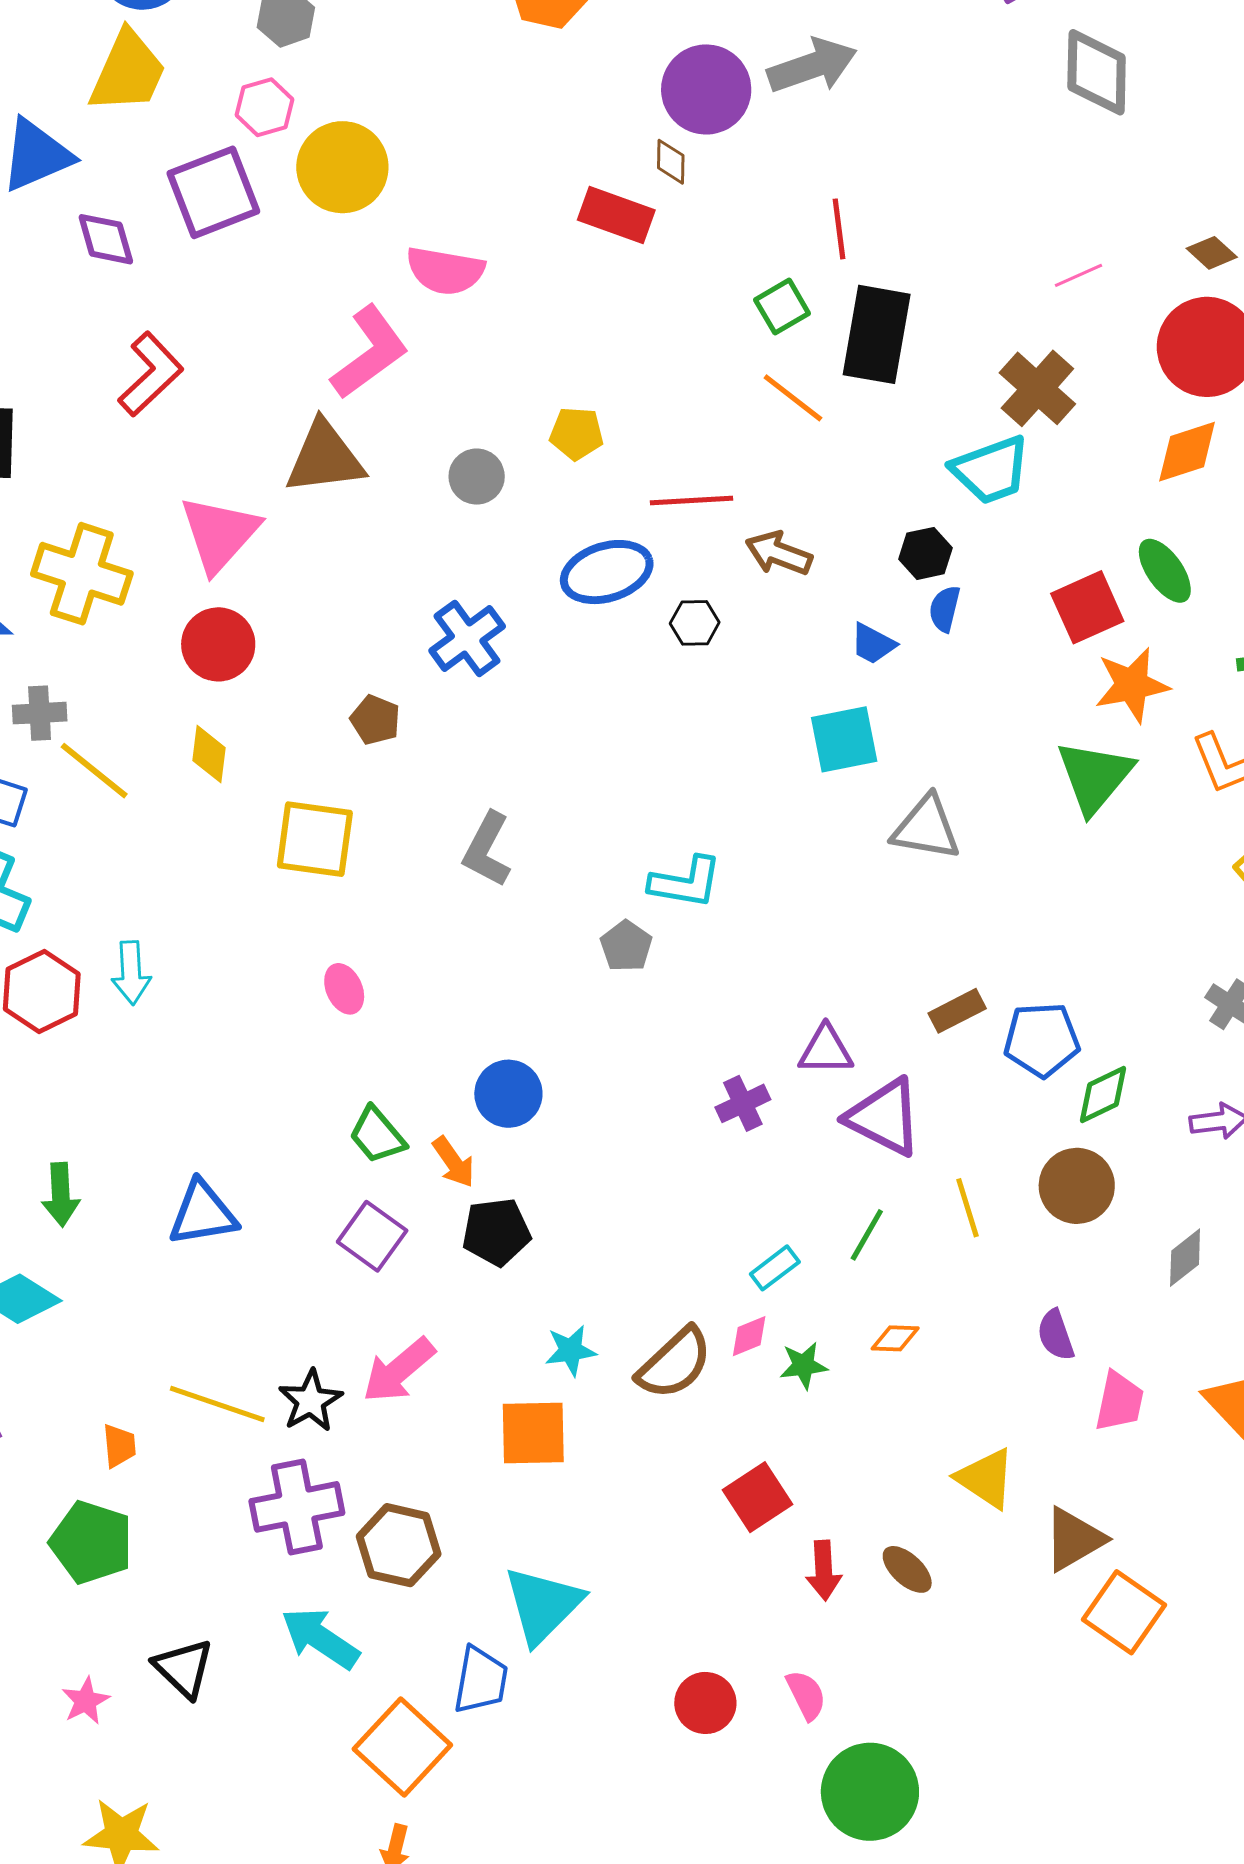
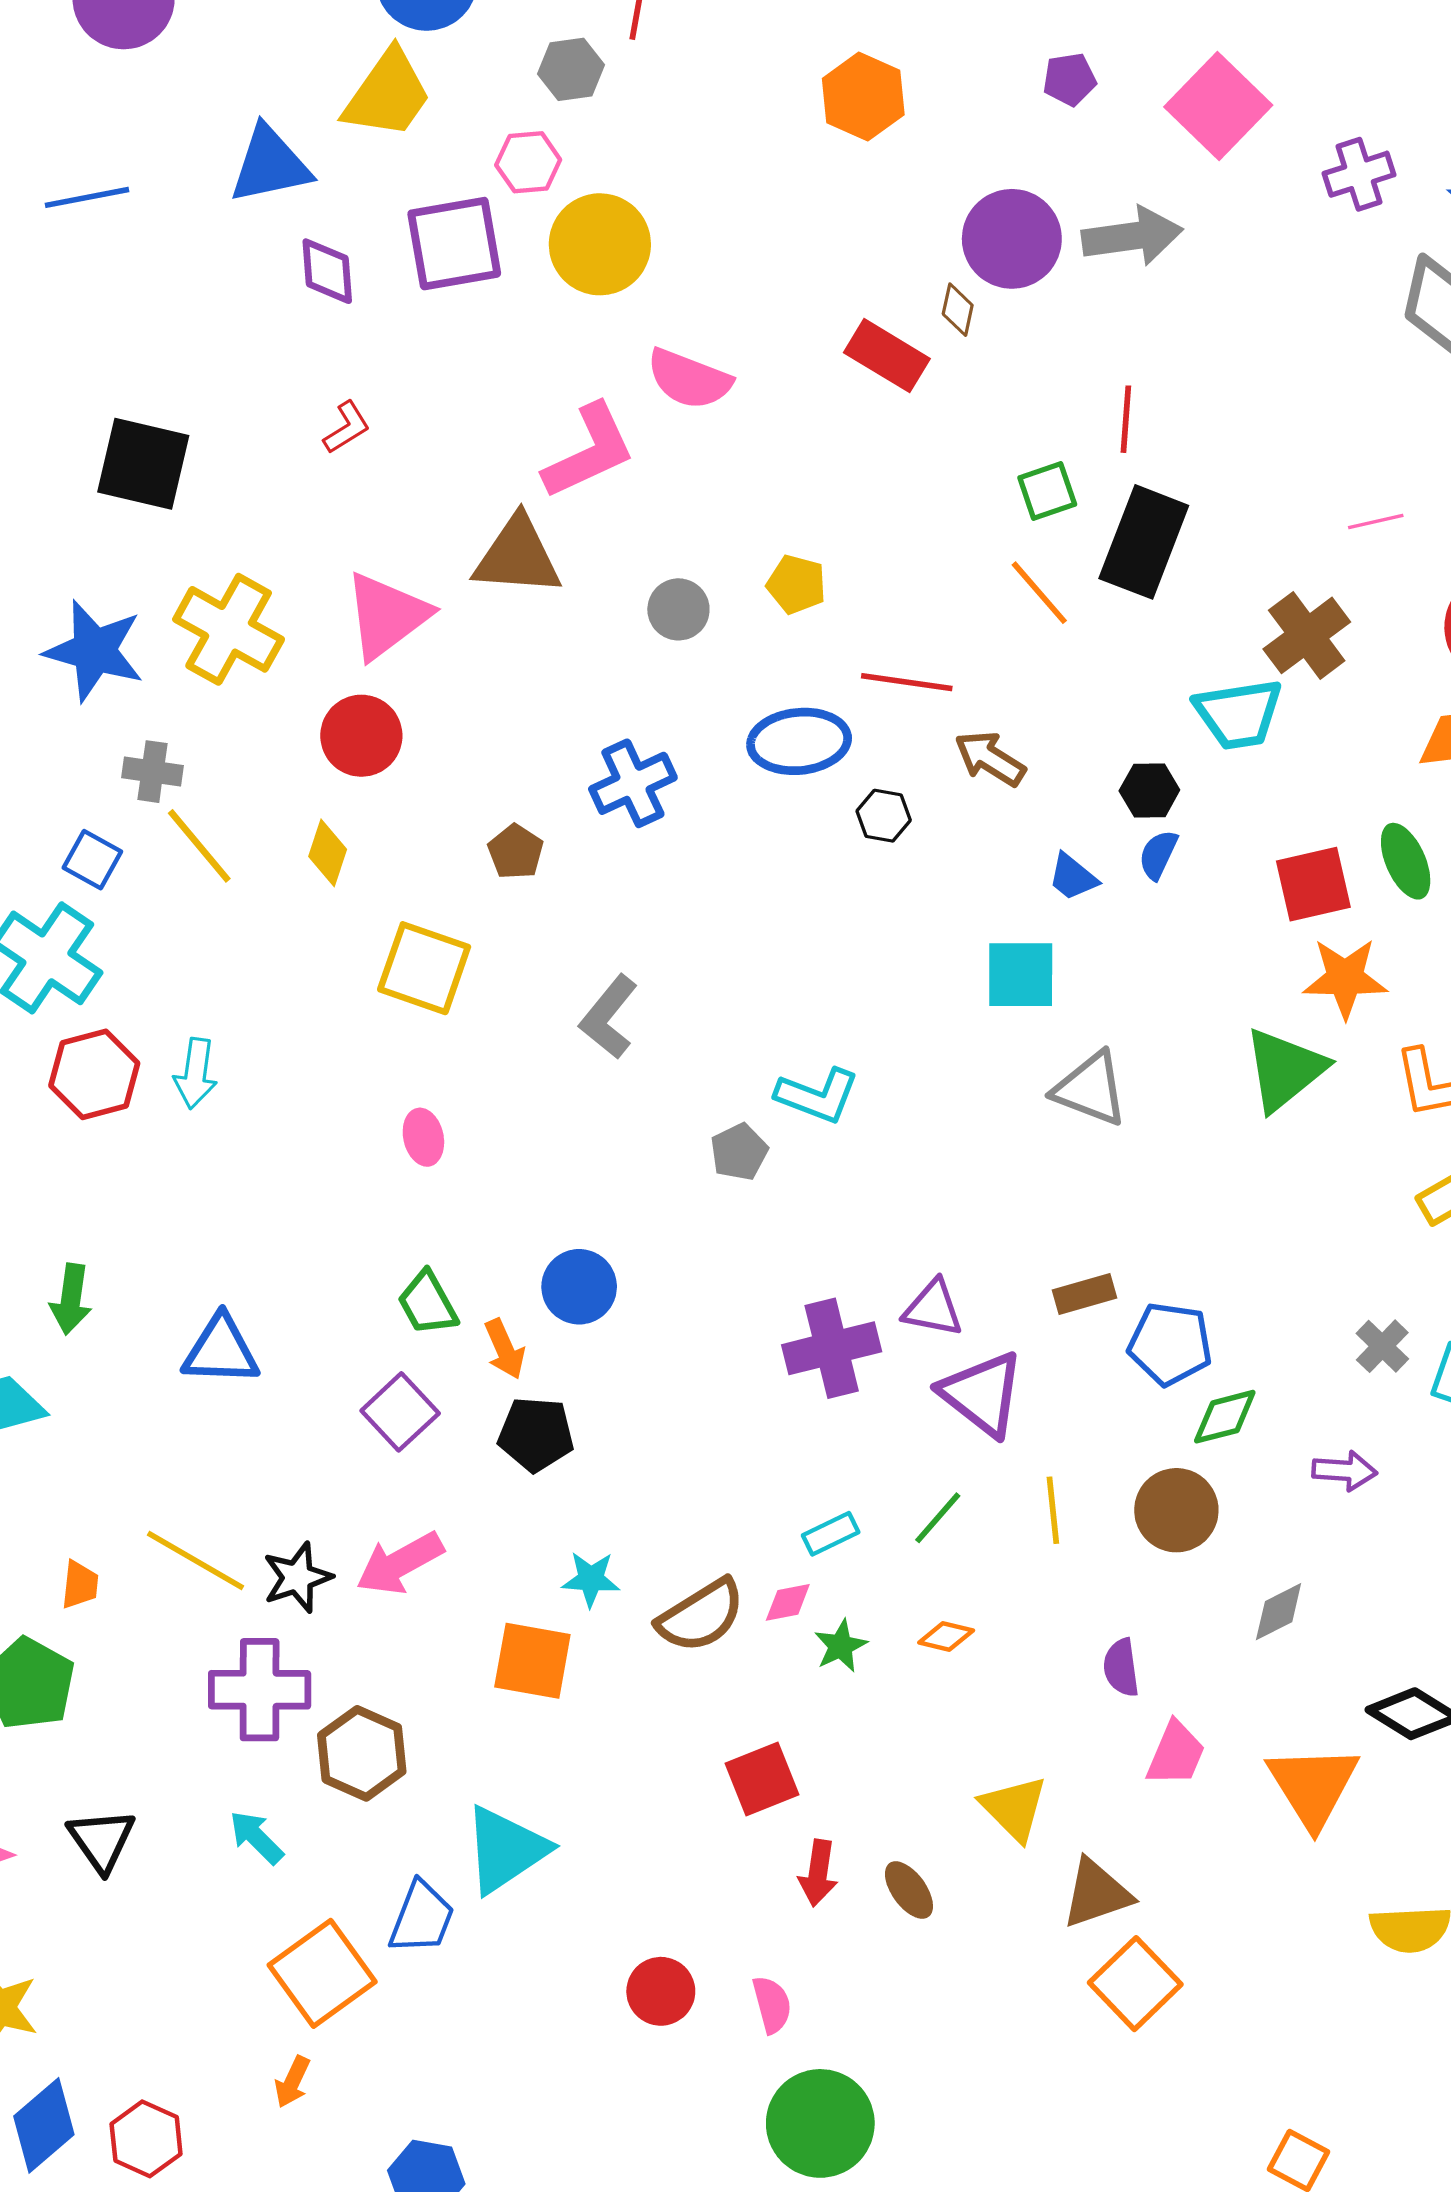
red L-shape: (151, 374) -> (347, 427), size x0.6
purple cross: (743, 1103) -> (832, 1348), size x1.6
green star: (804, 1365) -> (841, 1646), turned -30
cyan arrow: (320, 1638) -> (256, 1837), size x0.7

